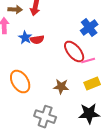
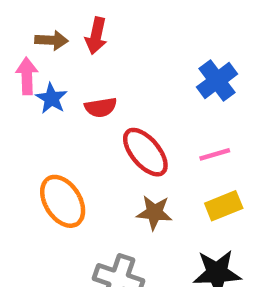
blue star: (25, 38) -> (51, 98), moved
red ellipse: (74, 52) -> (145, 152), moved

